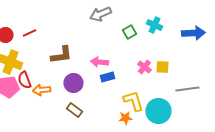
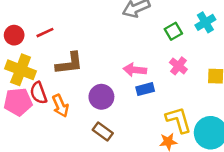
cyan cross: (154, 25) -> (205, 22), turned 35
brown L-shape: (61, 55) -> (69, 63), moved
pink cross: (144, 67) -> (178, 66), moved
orange arrow: (41, 90) -> (60, 106), turned -108

